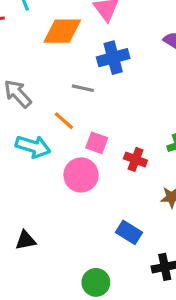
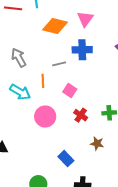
gray line: (83, 88) -> (59, 64), turned -40
orange line: (64, 121) -> (43, 81), turned 32
pink square: (97, 143) -> (70, 90), moved

